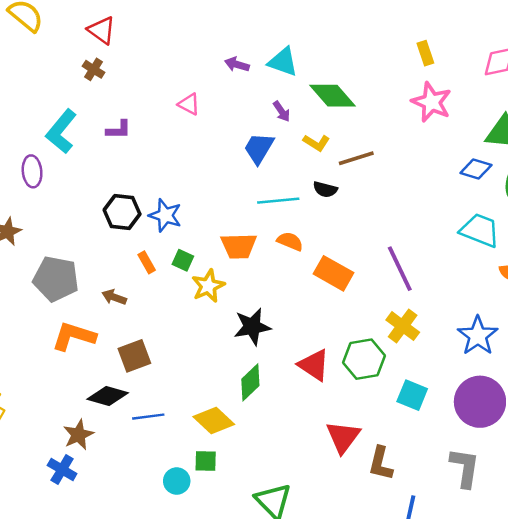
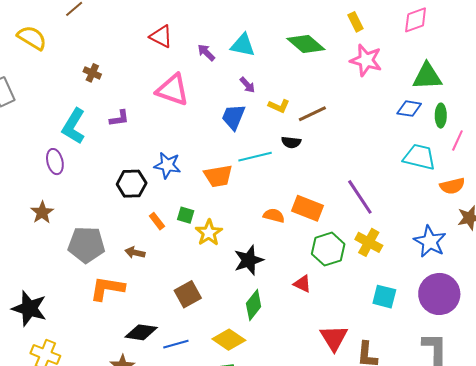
red triangle: (102, 30) -> (161, 36), moved
purple arrow: (237, 64) -> (206, 53), turned 36
green diamond: (333, 96) -> (306, 44), moved
pink triangle: (189, 104) -> (173, 90), size x1.8
blue star: (165, 215) -> (167, 165), moved
orange semicircle: (290, 241) -> (274, 216), moved
orange trapezoid: (239, 246) -> (218, 176), moved
brown square: (134, 356) -> (188, 294), moved
green hexagon: (364, 359) -> (328, 249), moved
red triangle: (314, 365) -> (302, 284), size x0.7

